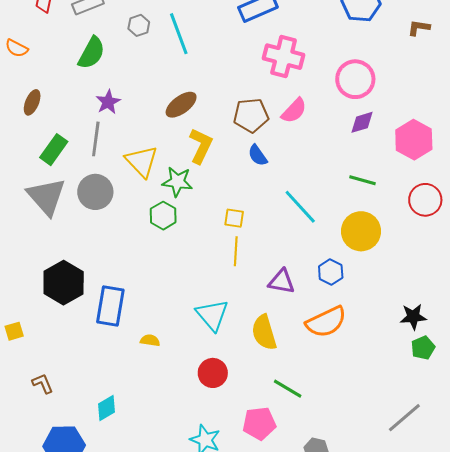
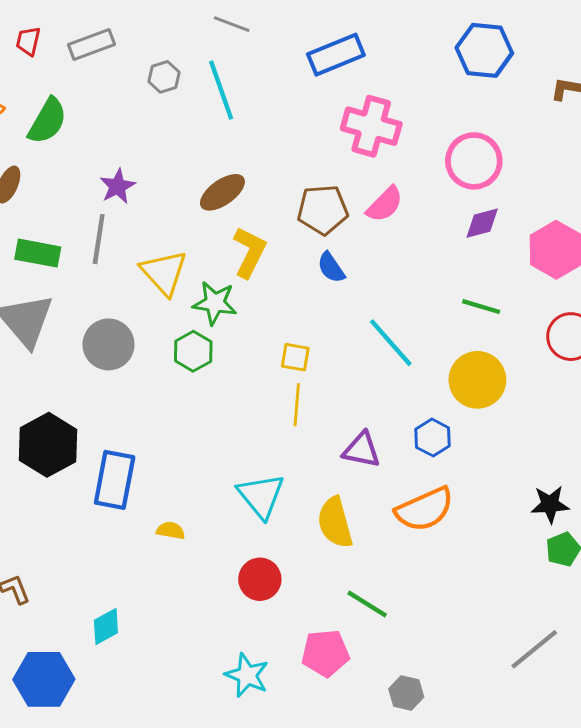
green semicircle: (92, 53) -> (47, 121), moved
green rectangle: (54, 150) -> (38, 253), turned 64
gray circle: (95, 192) -> (109, 344), moved

